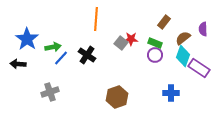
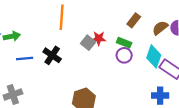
brown semicircle: (183, 38) -> (160, 28), moved
green arrow: (53, 47) -> (12, 36), moved
blue line: (61, 58) -> (25, 59), turned 42
blue cross: (171, 93) -> (160, 96), moved

